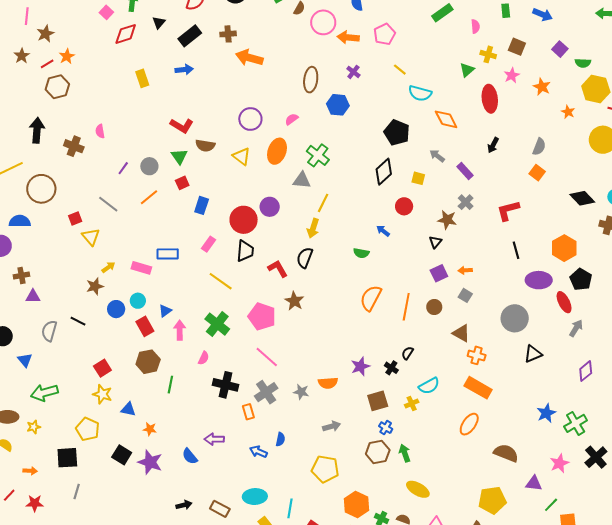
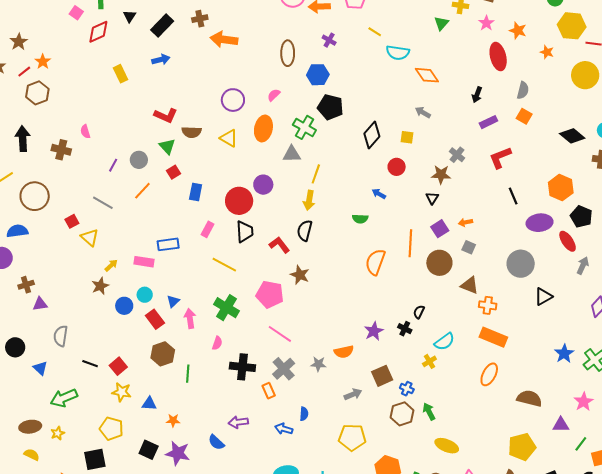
red ellipse: (490, 99) -> (498, 57), moved
black pentagon: (397, 133) -> (330, 107), moved
purple rectangle: (465, 171) -> (488, 122), moved, turned -66
orange line: (406, 307) -> (410, 243), moved
brown circle: (434, 307) -> (439, 263), size x1.6
black line: (78, 321) -> (90, 364), moved
brown square: (378, 401) -> (382, 376), moved

